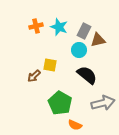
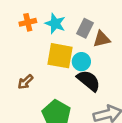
cyan circle: (79, 50) -> (81, 62), moved
yellow square: (50, 65) -> (60, 56), moved, size x1.6

